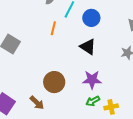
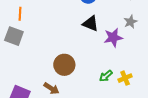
orange line: (53, 28) -> (20, 14), moved
purple star: (92, 80) -> (113, 38), moved

